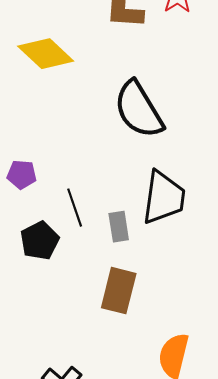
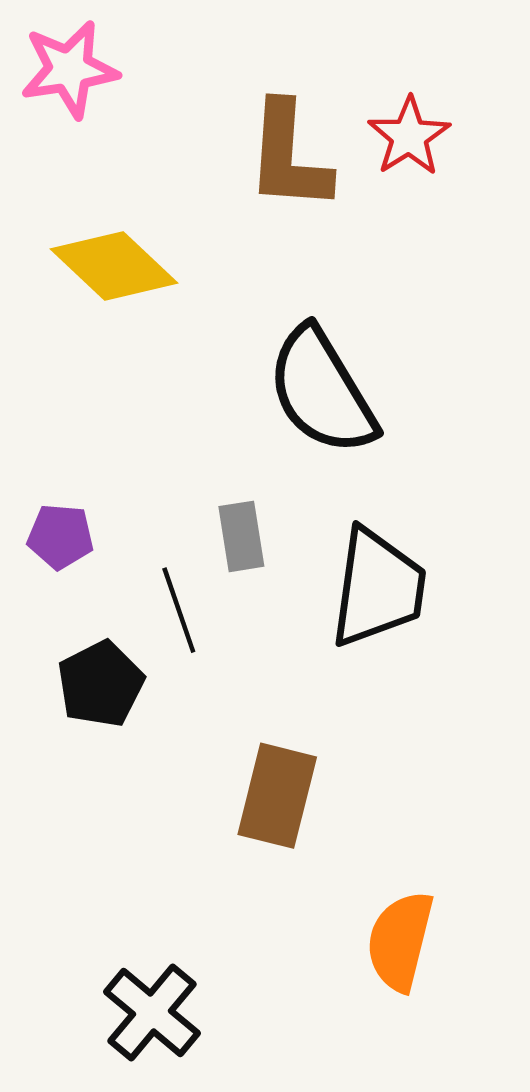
gray rectangle: (119, 227) -> (241, 536), moved

